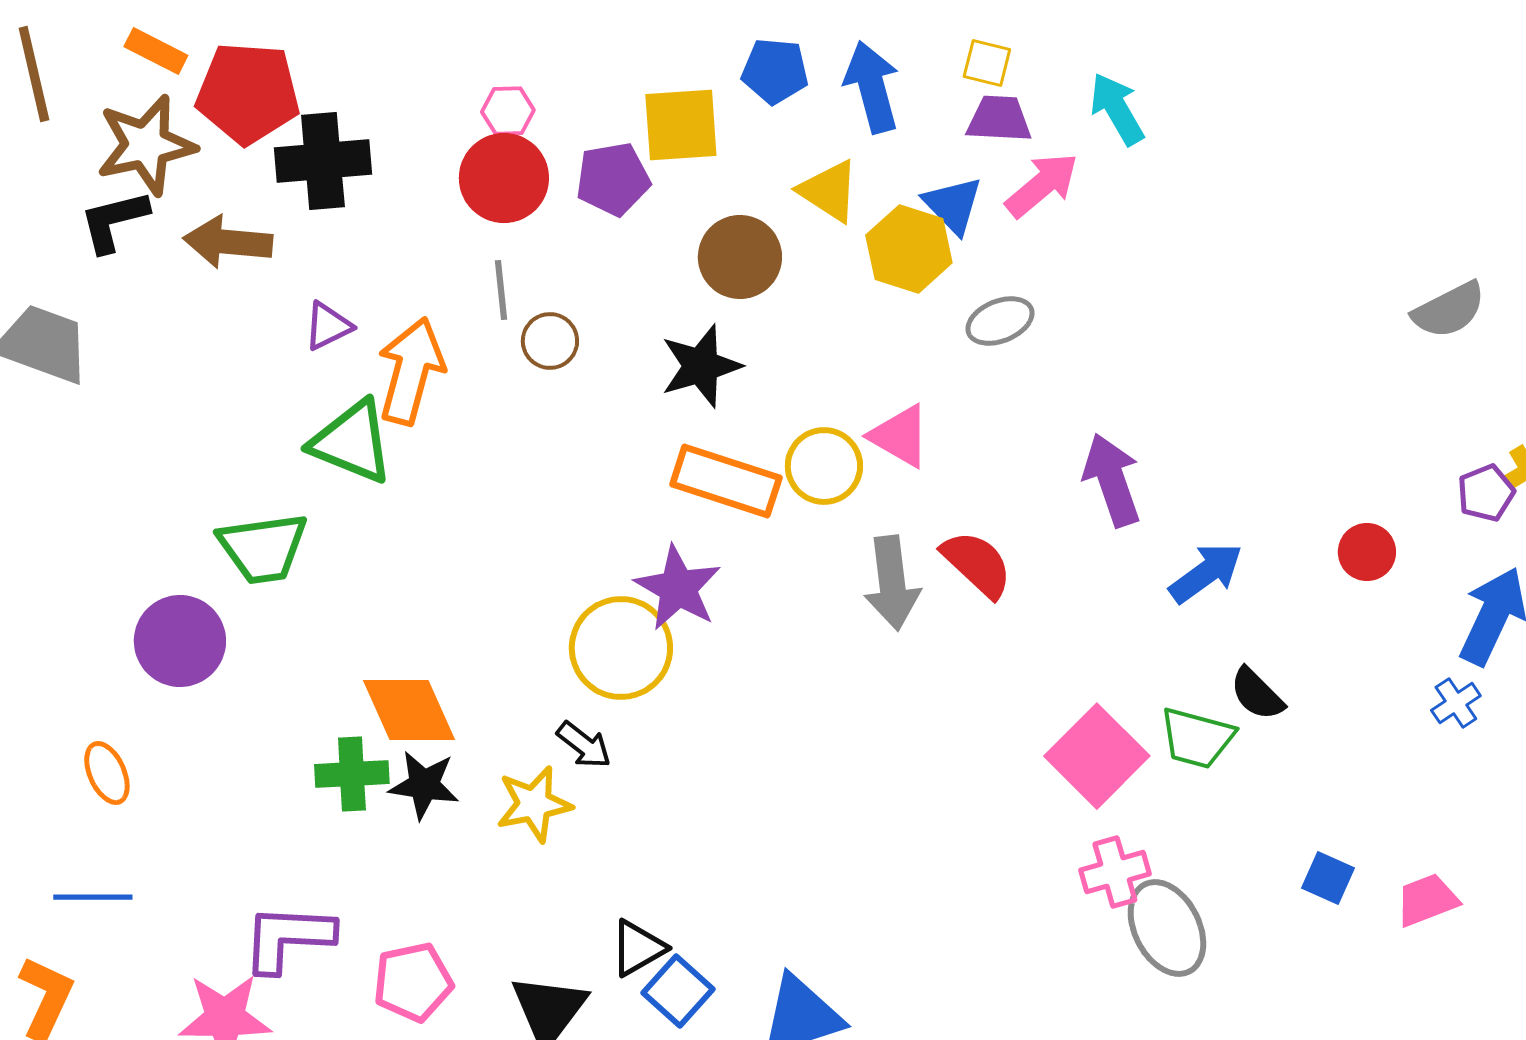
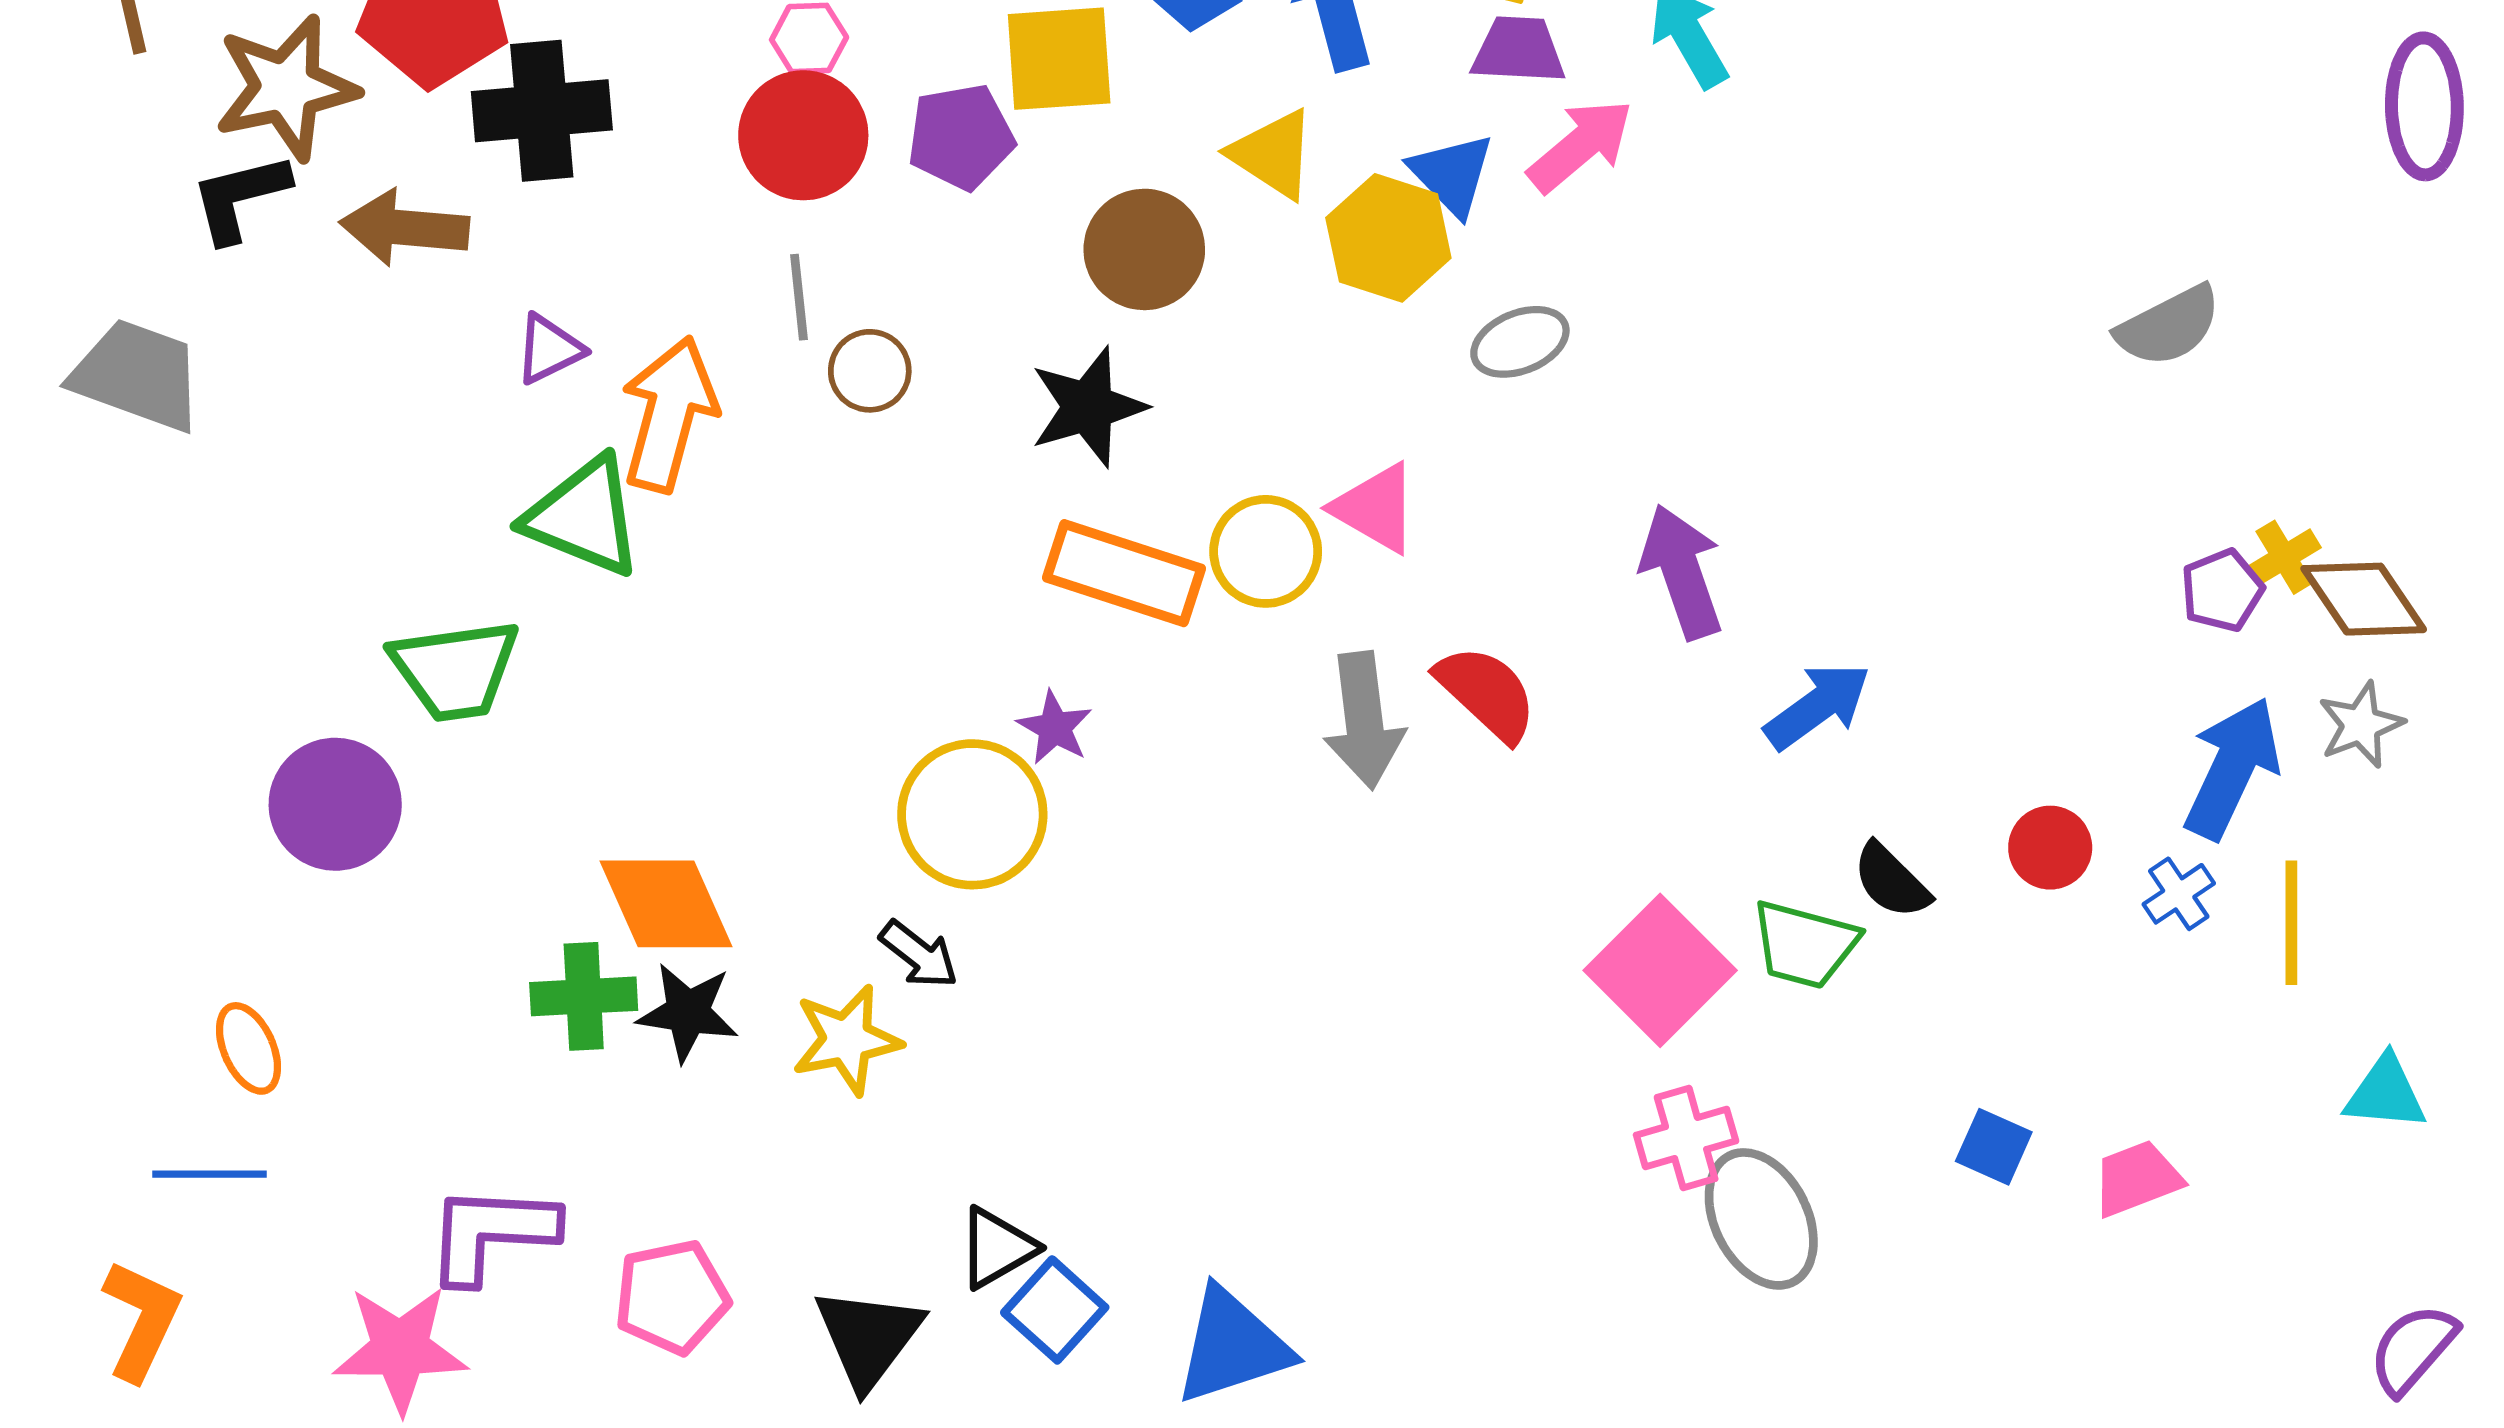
red circle: (1367, 552) -> (2050, 848), moved
purple star: (678, 588) -> (1055, 728), size x0.6
orange ellipse: (107, 773) -> (248, 1048), moved

